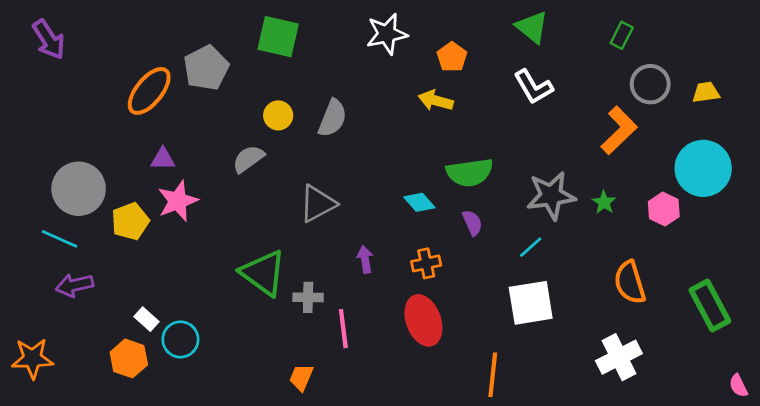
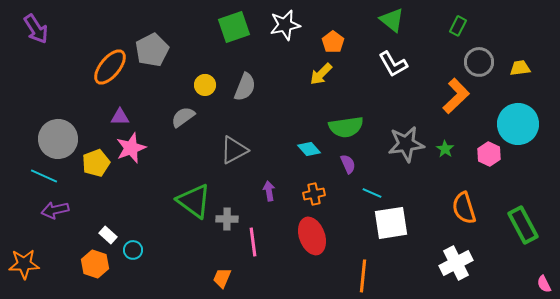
green square: (278, 37) -> (234, 27), moved, turned -32
yellow arrow: (436, 100) -> (321, 74), turned -60
cyan line: (531, 247) -> (372, 193), moved, turned 66
cyan circle: (180, 339) -> (133, 250), size x0.7

